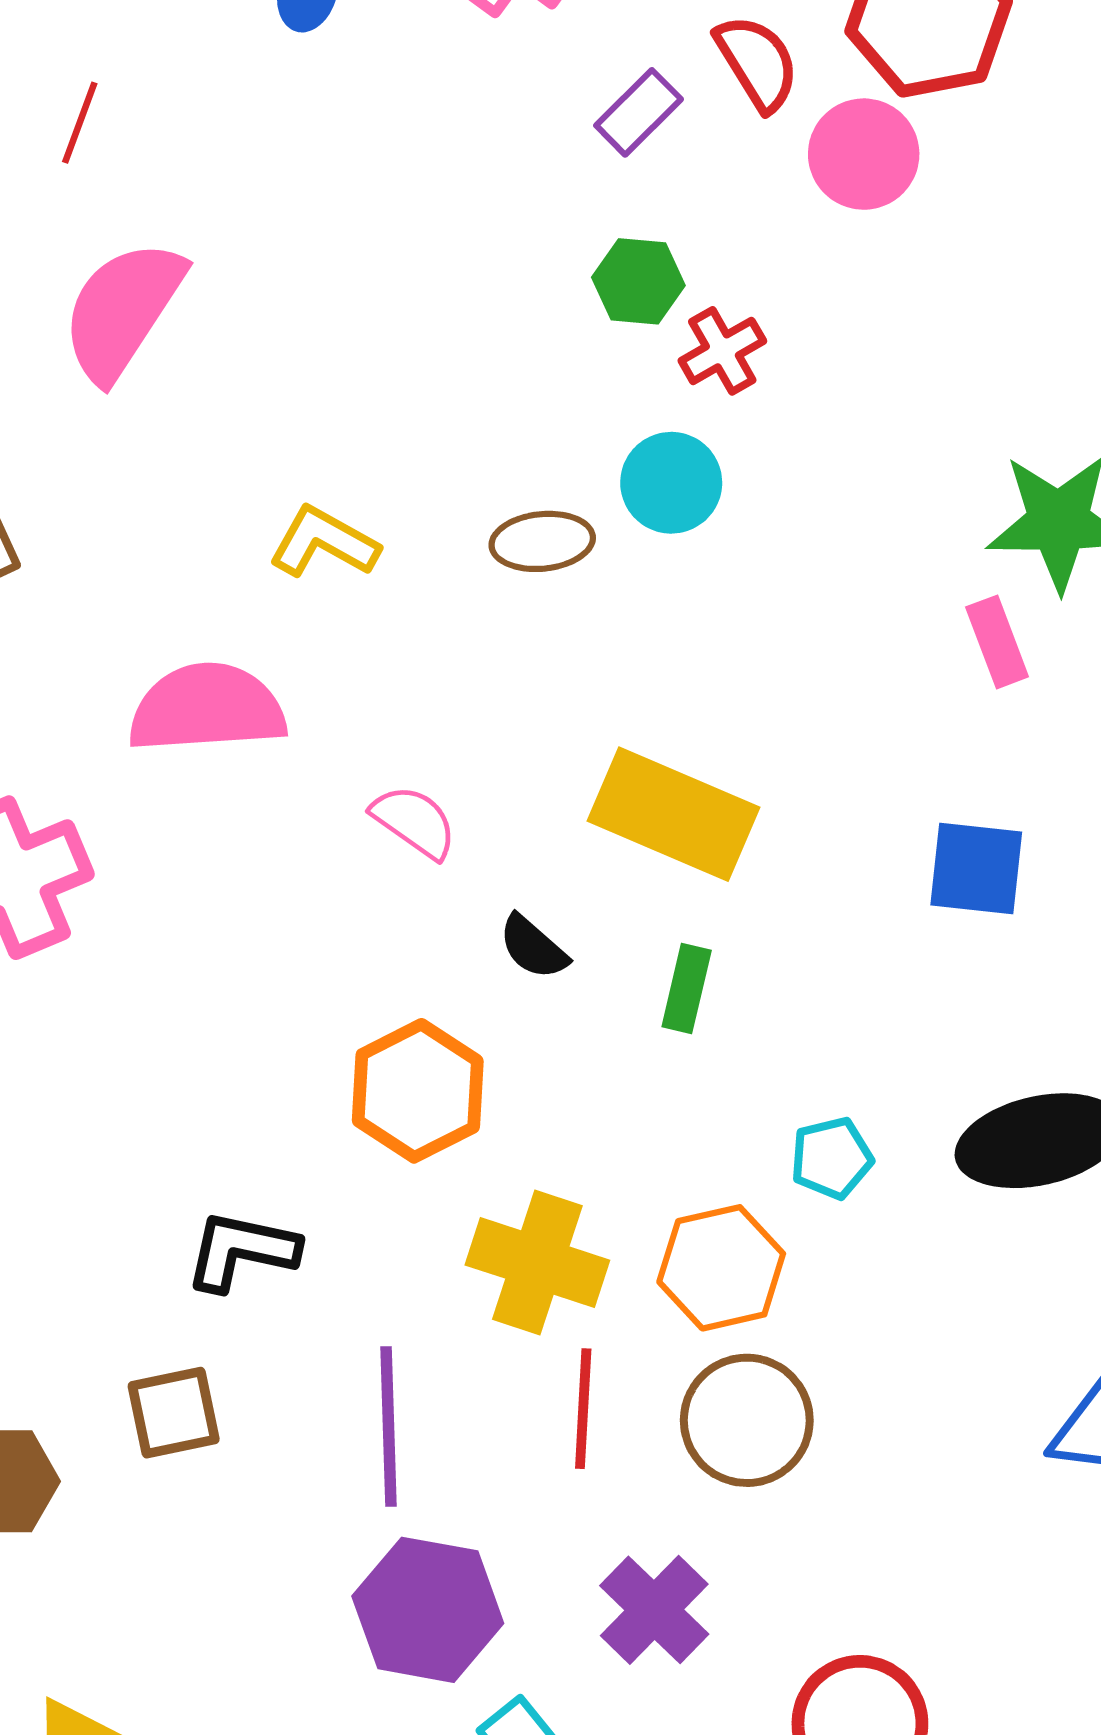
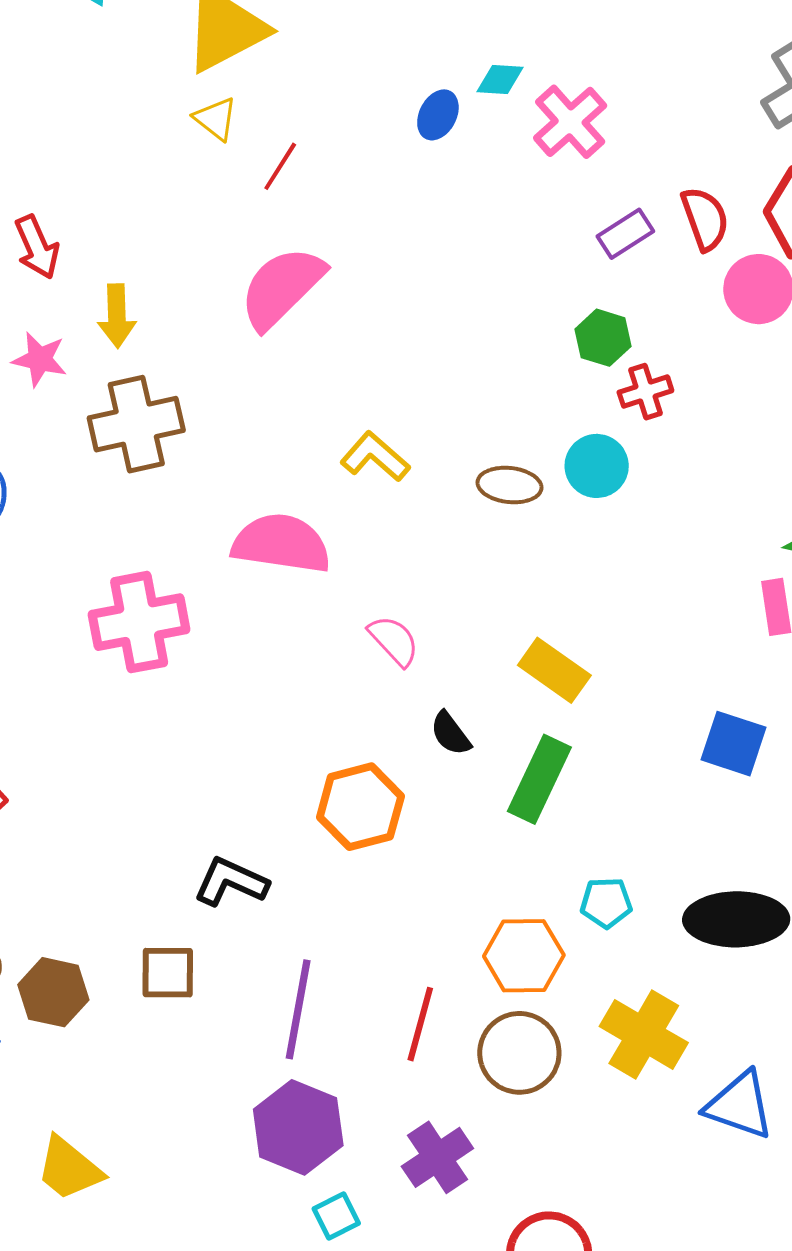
yellow rectangle: (674, 814) -> (554, 670), size x0.7
green rectangle: (687, 988) -> (539, 779), size x1.6
yellow cross: (537, 1263) -> (644, 1035), moved

